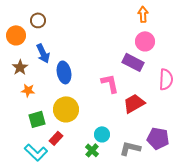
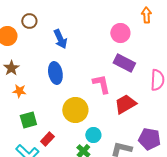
orange arrow: (143, 14) -> (146, 15), moved
pink circle: (145, 41) -> (120, 33), moved
blue arrow: (43, 53) -> (60, 39), moved
yellow circle: (66, 109) -> (75, 110), moved

